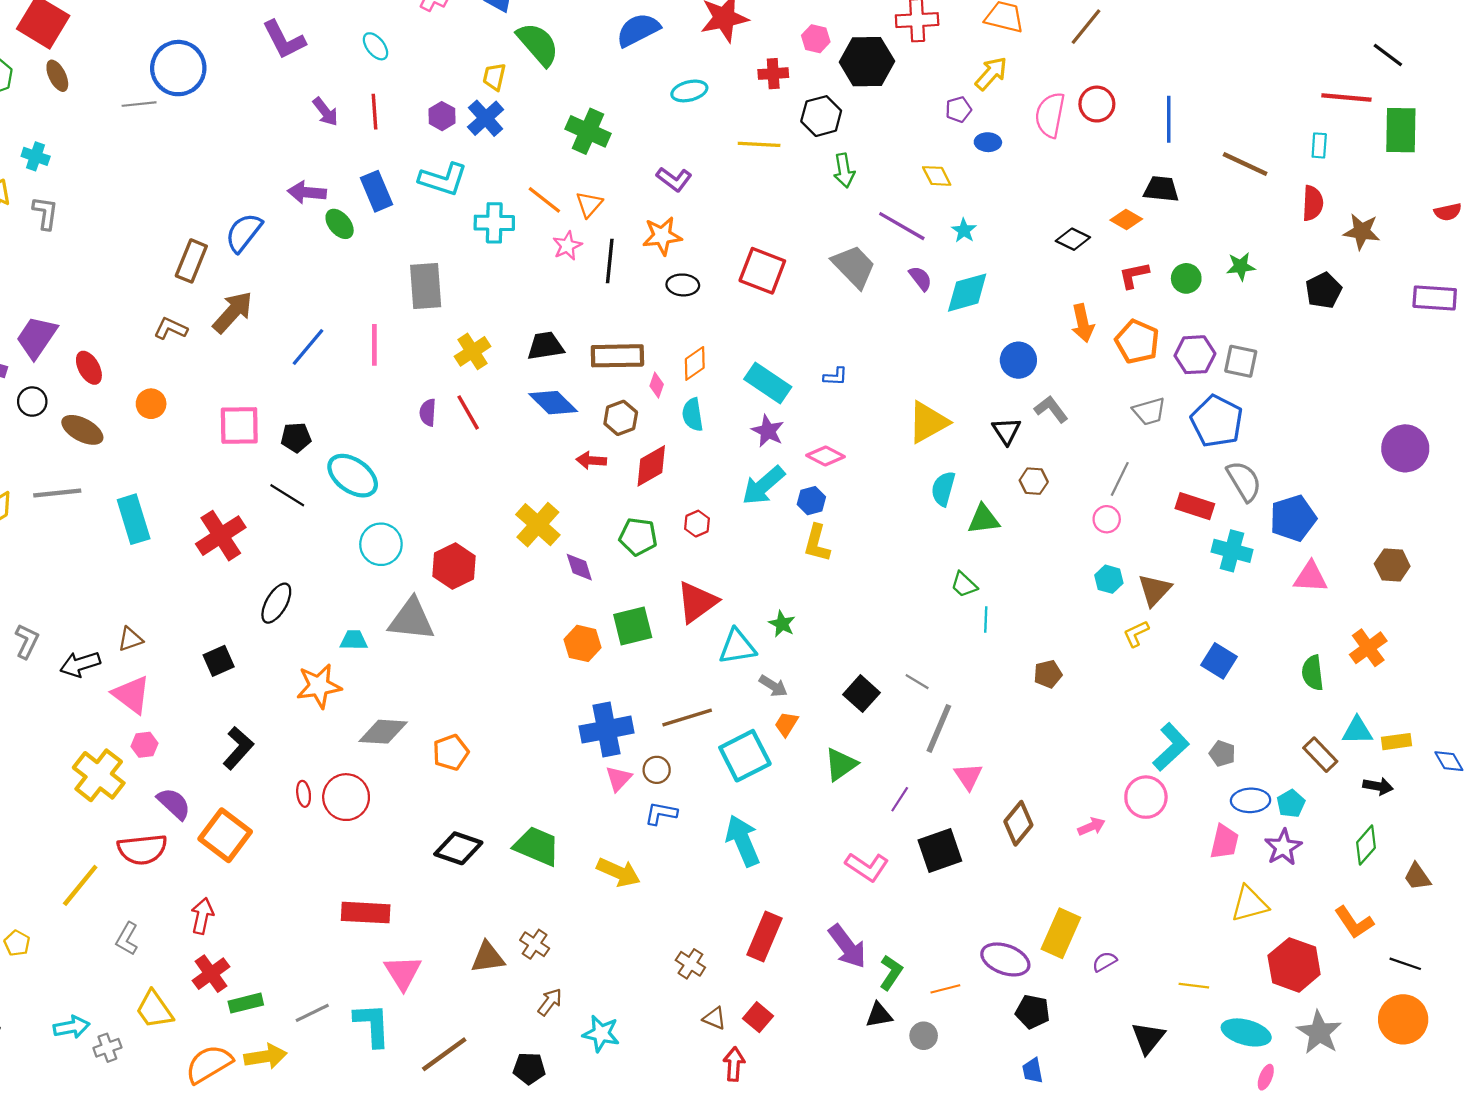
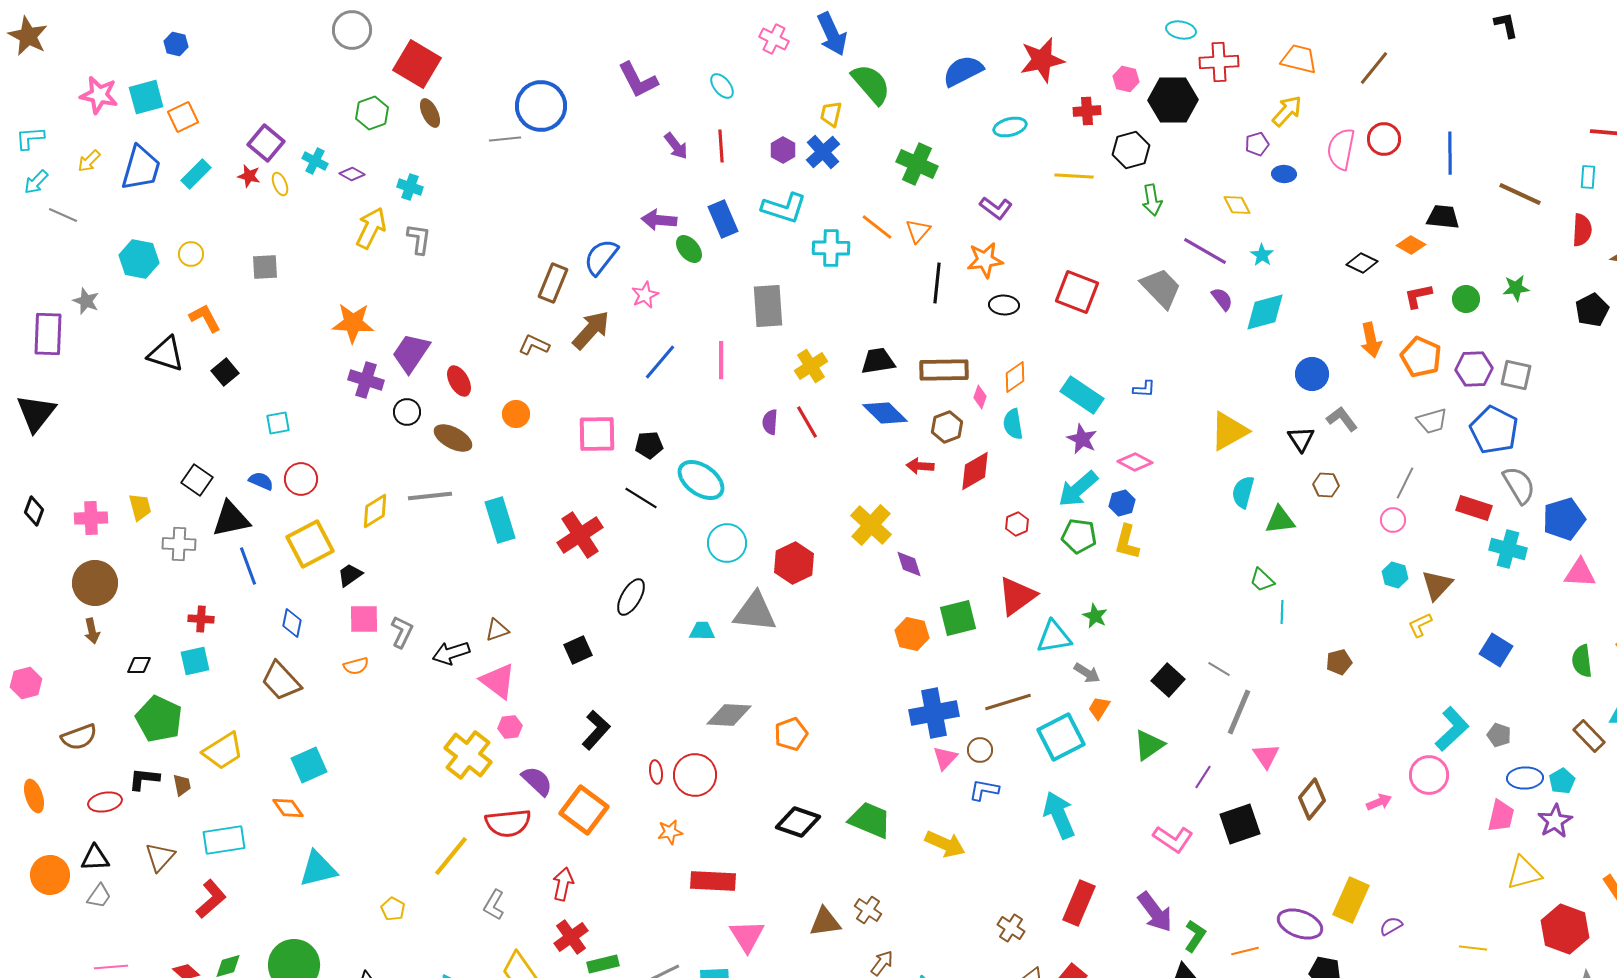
pink star: (567, 246) -> (645, 295), moved
green pentagon: (638, 537) -> (1079, 536), moved
orange star: (319, 686) -> (670, 832), moved, size x0.6

